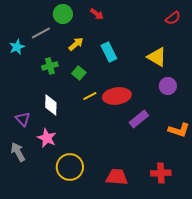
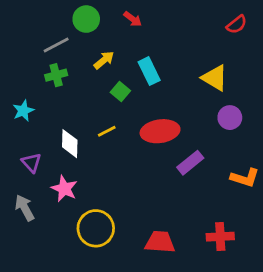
cyan star: (17, 47) -> (23, 111), moved
green cross: (50, 66) -> (56, 75), moved
green square: (79, 73) -> (120, 92), moved
yellow line: (90, 96) -> (107, 131), moved

